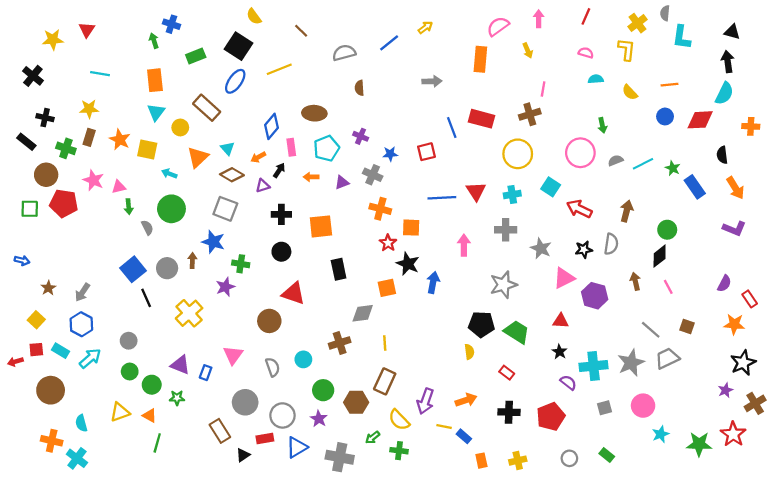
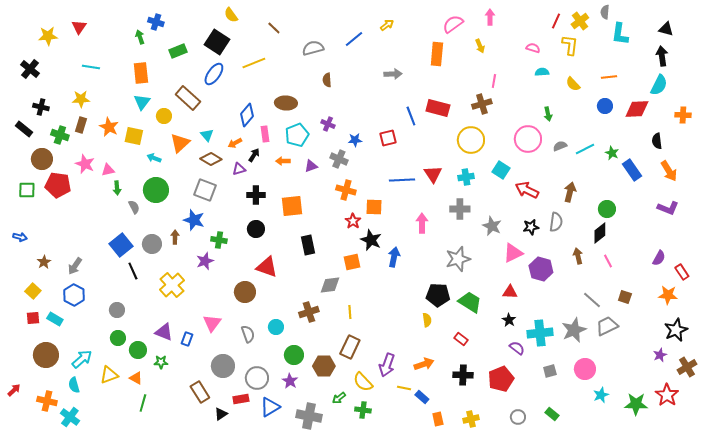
red line: (586, 16) -> (556, 21), moved
cyan arrow: (90, 358) -> (82, 359), moved
red arrow: (15, 362) -> (14, 390), moved, turned 152

